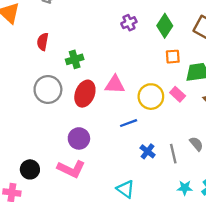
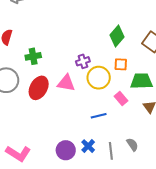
purple cross: (129, 23) -> (83, 61), moved
yellow circle: (151, 97) -> (99, 78), moved
blue line: (129, 123) -> (99, 116), moved
purple circle: (79, 138) -> (66, 150), moved

